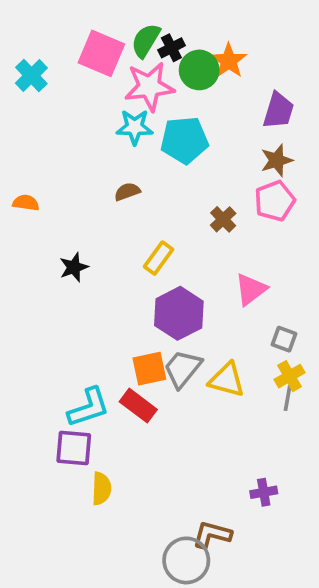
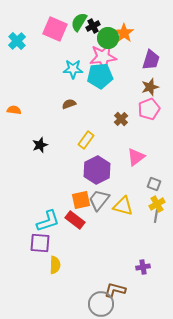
pink star: (149, 87) -> (103, 57), moved

